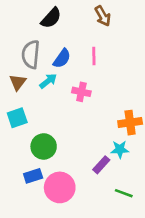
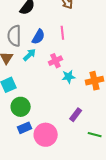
pink cross: (81, 92) -> (55, 61), turned -32
green circle: (44, 146) -> (21, 107), moved
cyan star: (120, 149) -> (68, 77), moved

